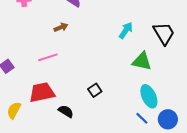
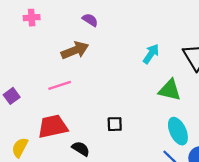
brown arrow: (61, 27) -> (75, 50), size x1.6
black square: (95, 90) -> (115, 124), turned 32

